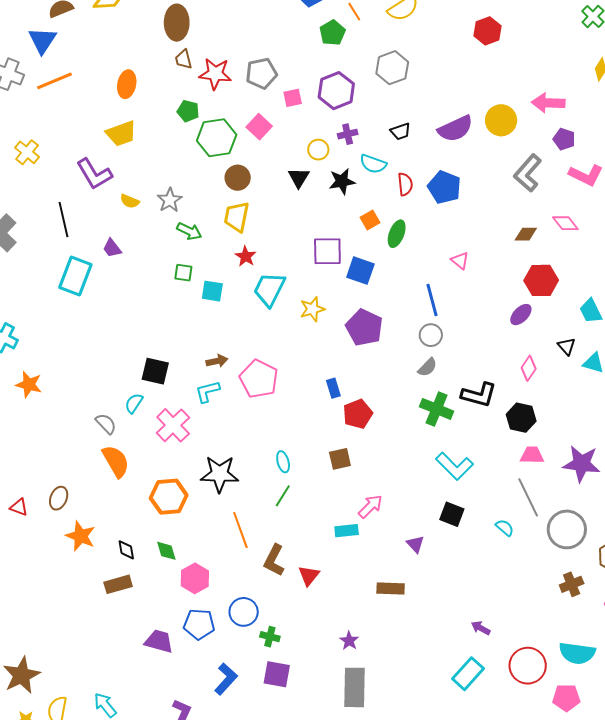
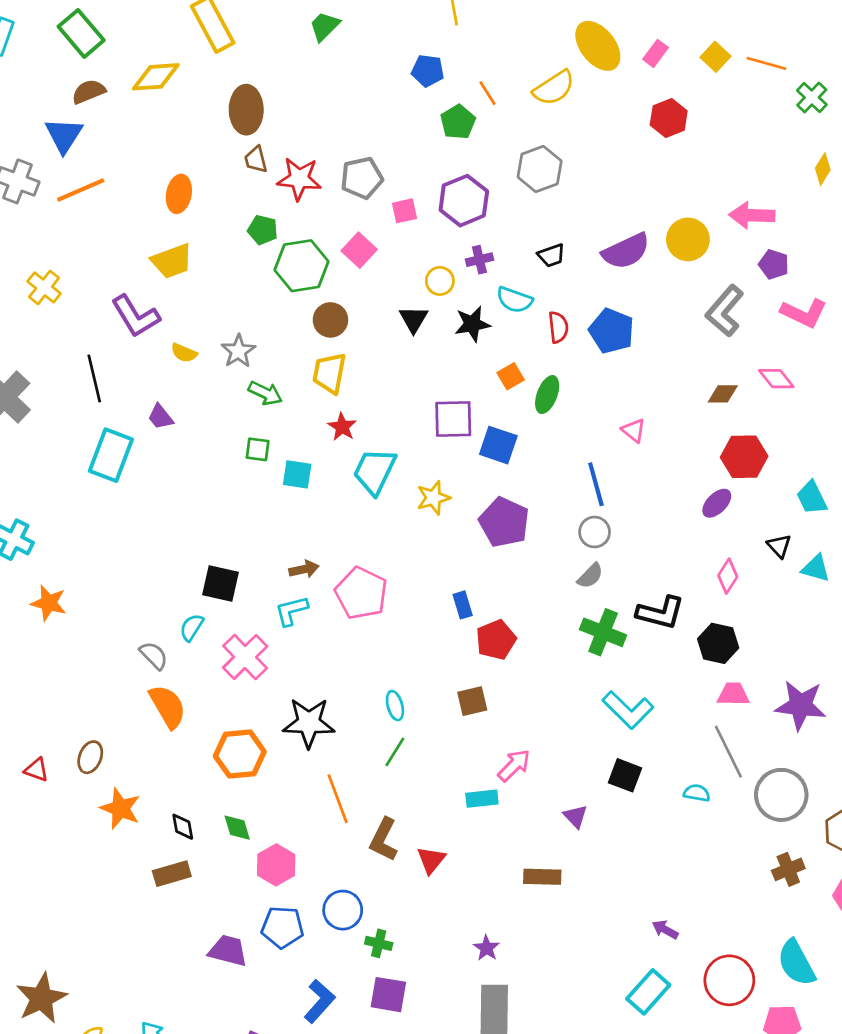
cyan semicircle: (505, 528) -> (697, 793), turned -30
cyan semicircle: (577, 653) -> (796, 963), turned 54

